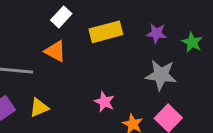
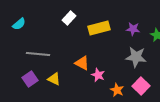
orange triangle: (55, 51) -> (82, 63), moved
yellow triangle: (39, 108) -> (54, 79), turned 48

